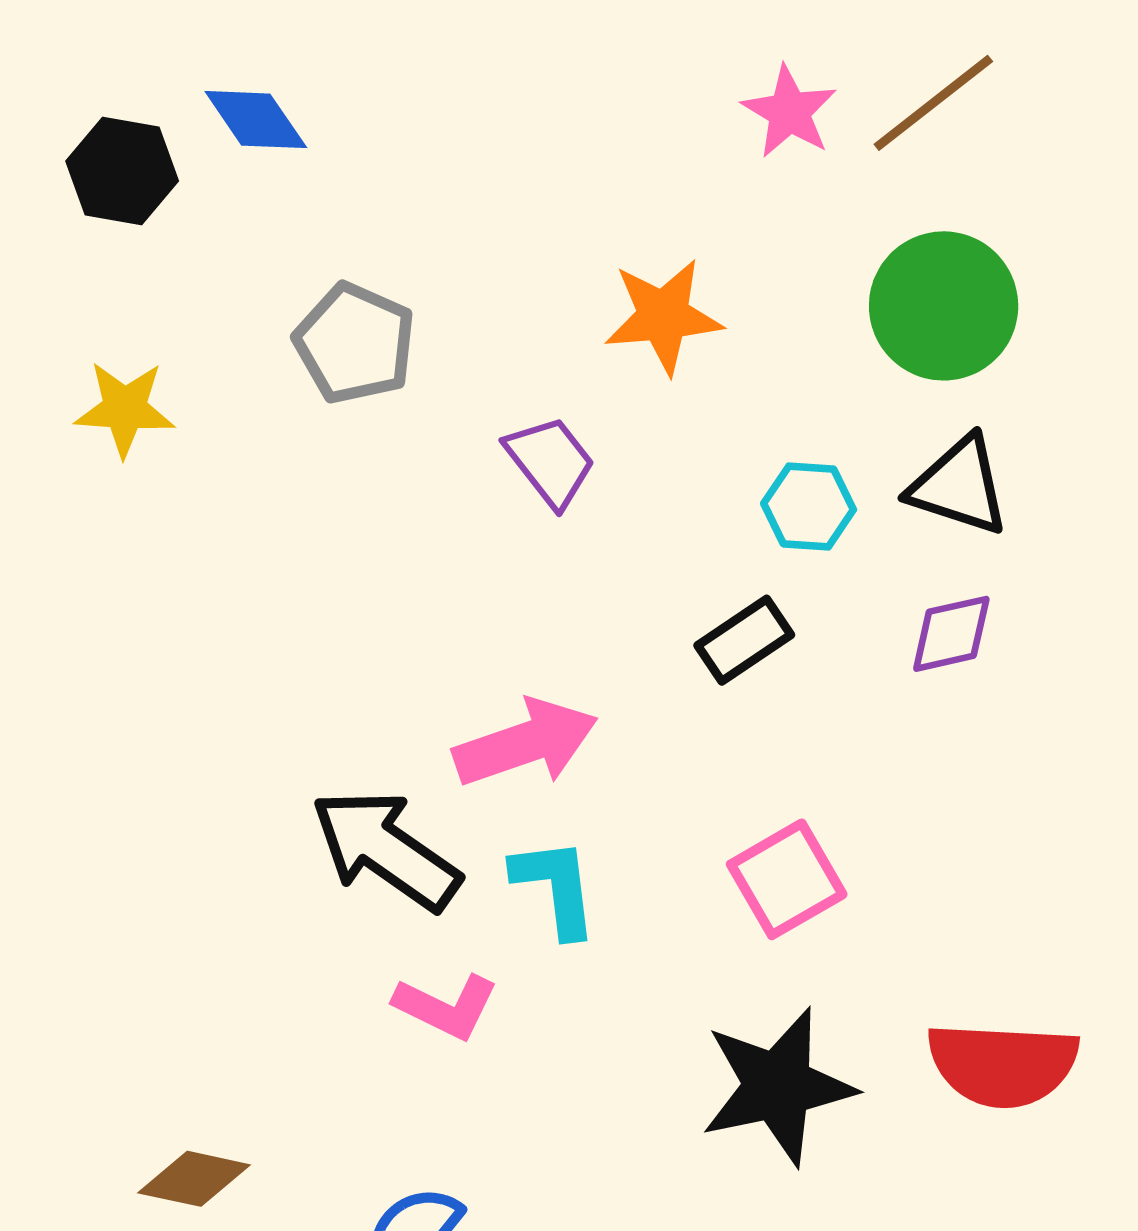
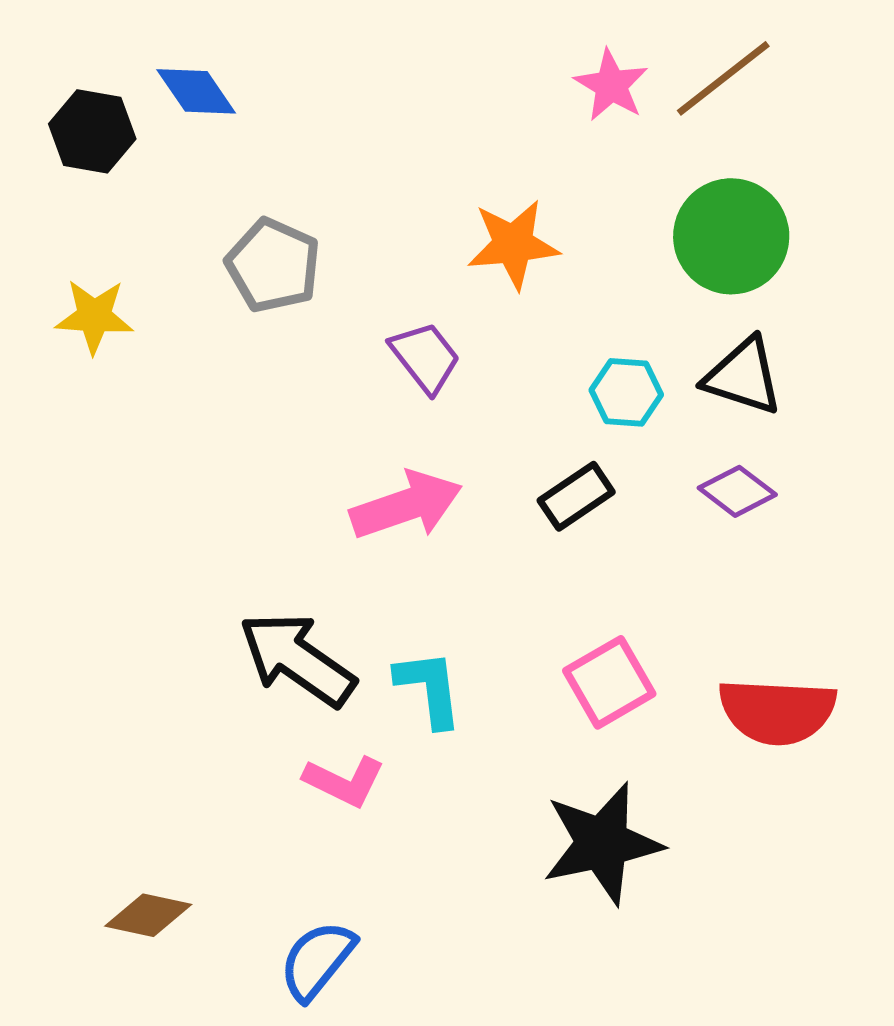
purple diamond: (951, 634) -> (737, 491), turned 50
pink arrow: (526, 743) -> (406, 505), moved
red semicircle: (1003, 1064) -> (777, 711), moved

